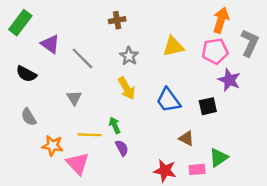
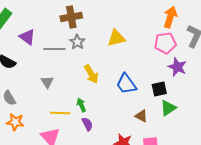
brown cross: (117, 20) -> (71, 17), moved, size x1.5
yellow triangle: (173, 46) -> (116, 38), moved
gray star: (129, 56) -> (77, 42), moved
gray line: (82, 58) -> (54, 49), turned -45
orange star: (53, 146) -> (15, 122), moved
green triangle: (219, 158) -> (168, 108), moved

